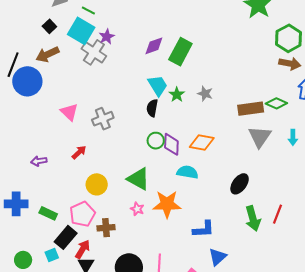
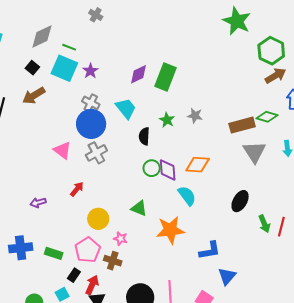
gray cross: (94, 52) -> (91, 103), moved, size x0.7
brown arrow: (290, 64) -> (275, 76), turned -35
blue circle: (27, 81) -> (91, 124), moved
cyan trapezoid: (158, 85) -> (126, 108), moved
cyan semicircle: (187, 172) -> (187, 196), turned 50
green triangle: (138, 179) -> (139, 208), size x0.7
pink star: (137, 209) -> (120, 239), moved
green arrow: (253, 219) -> (264, 224), moved, size x0.7
brown cross: (106, 228) -> (113, 261), turned 30
black rectangle: (66, 237) -> (74, 275), size x0.6

